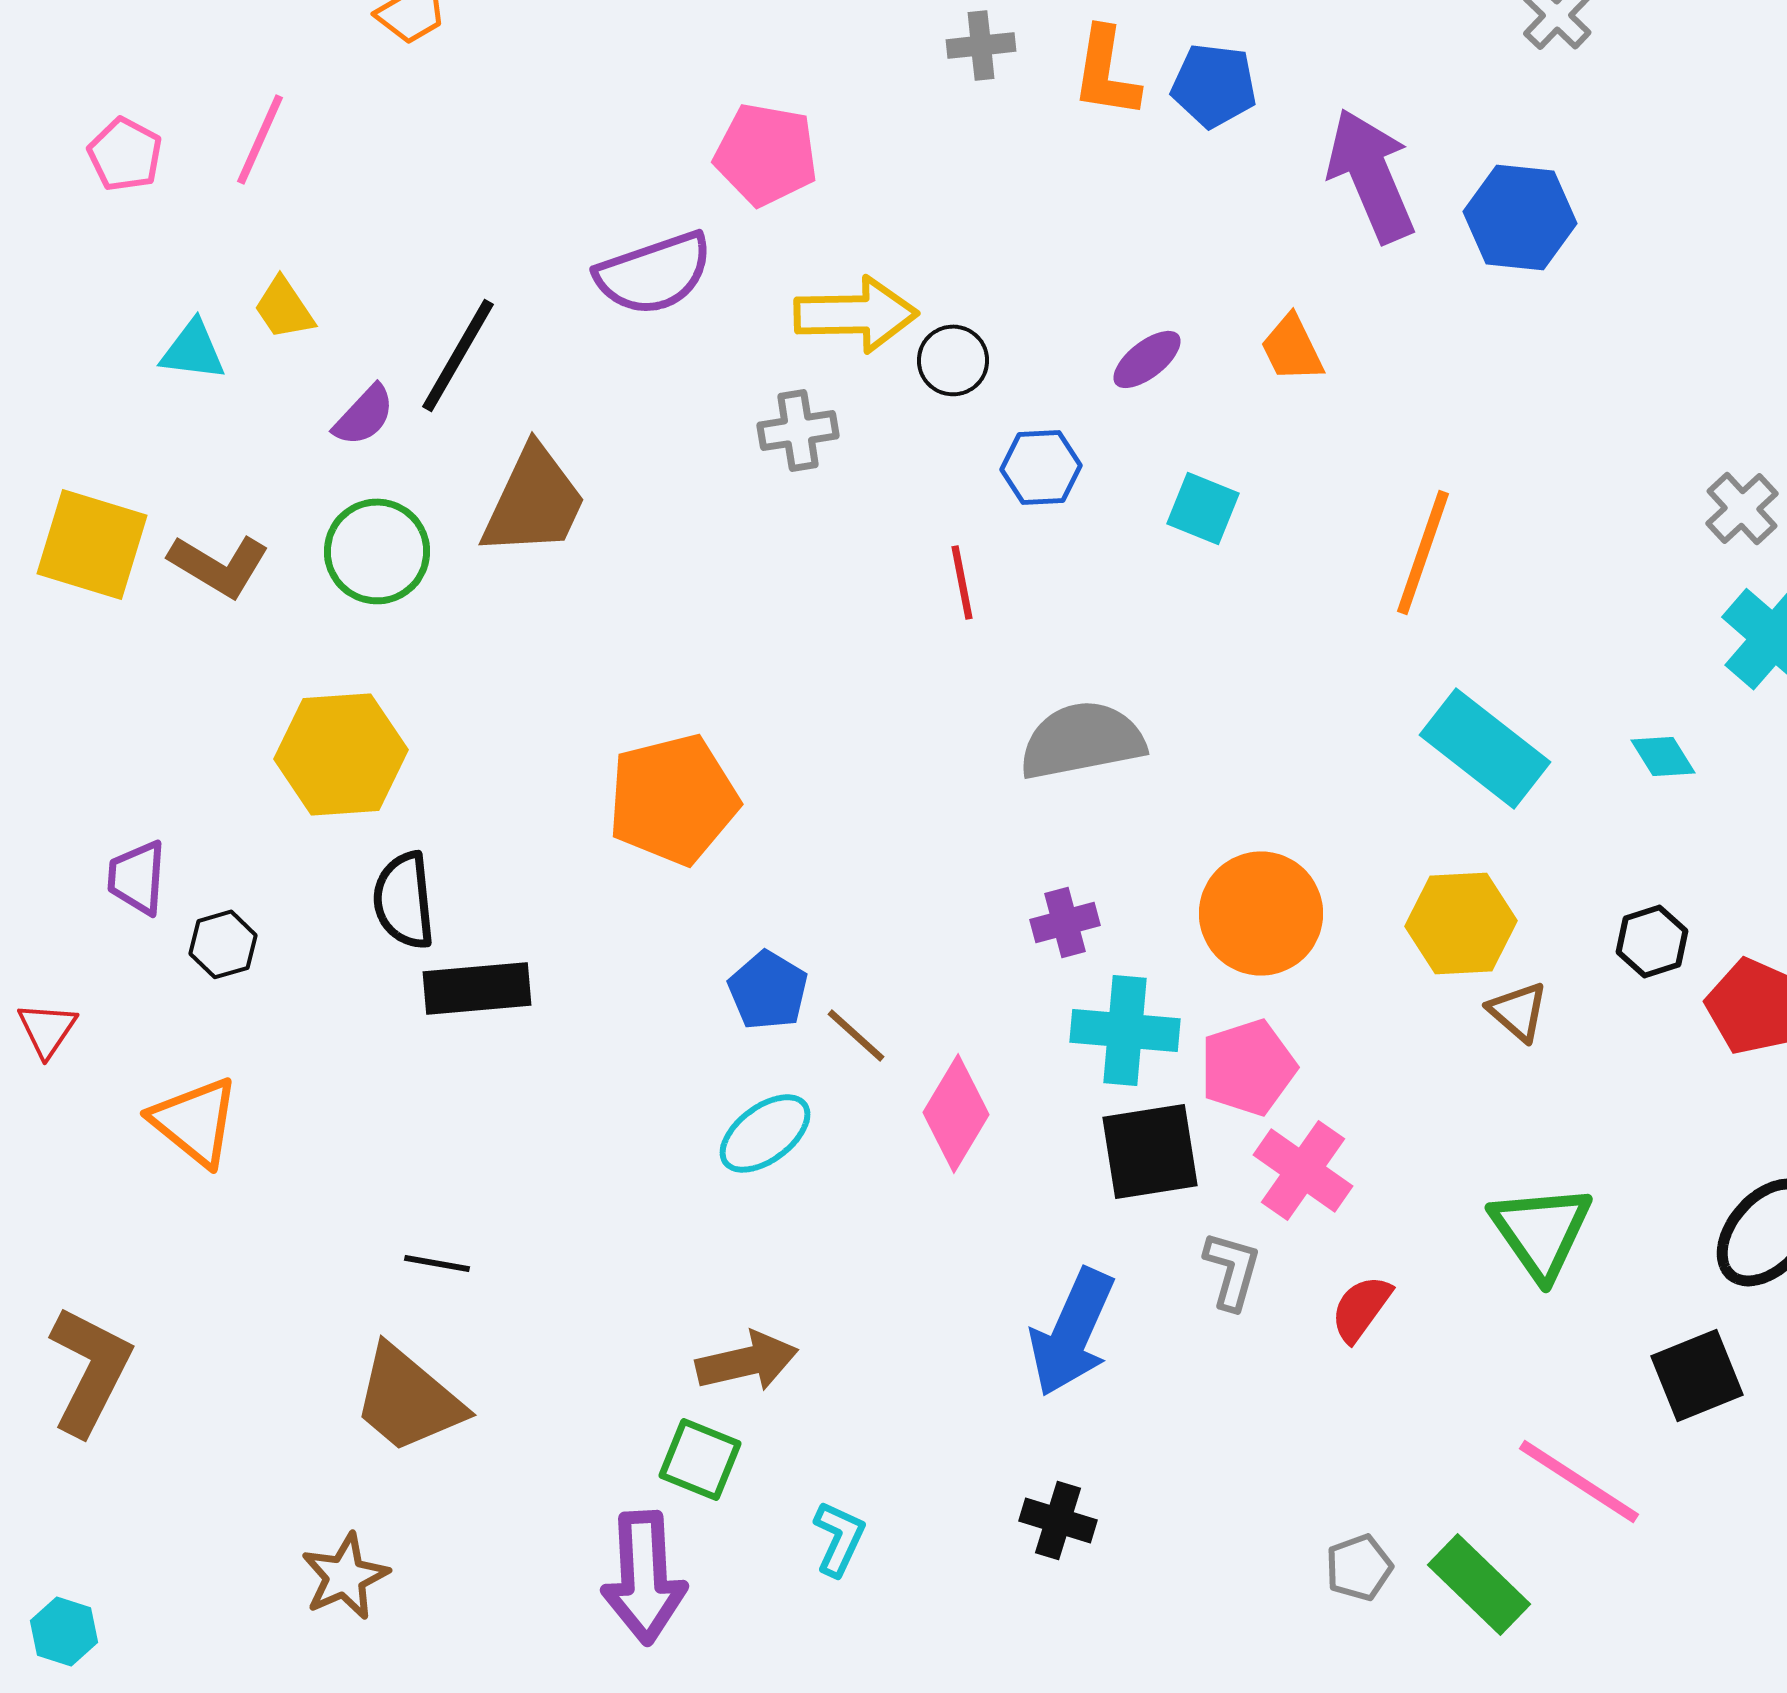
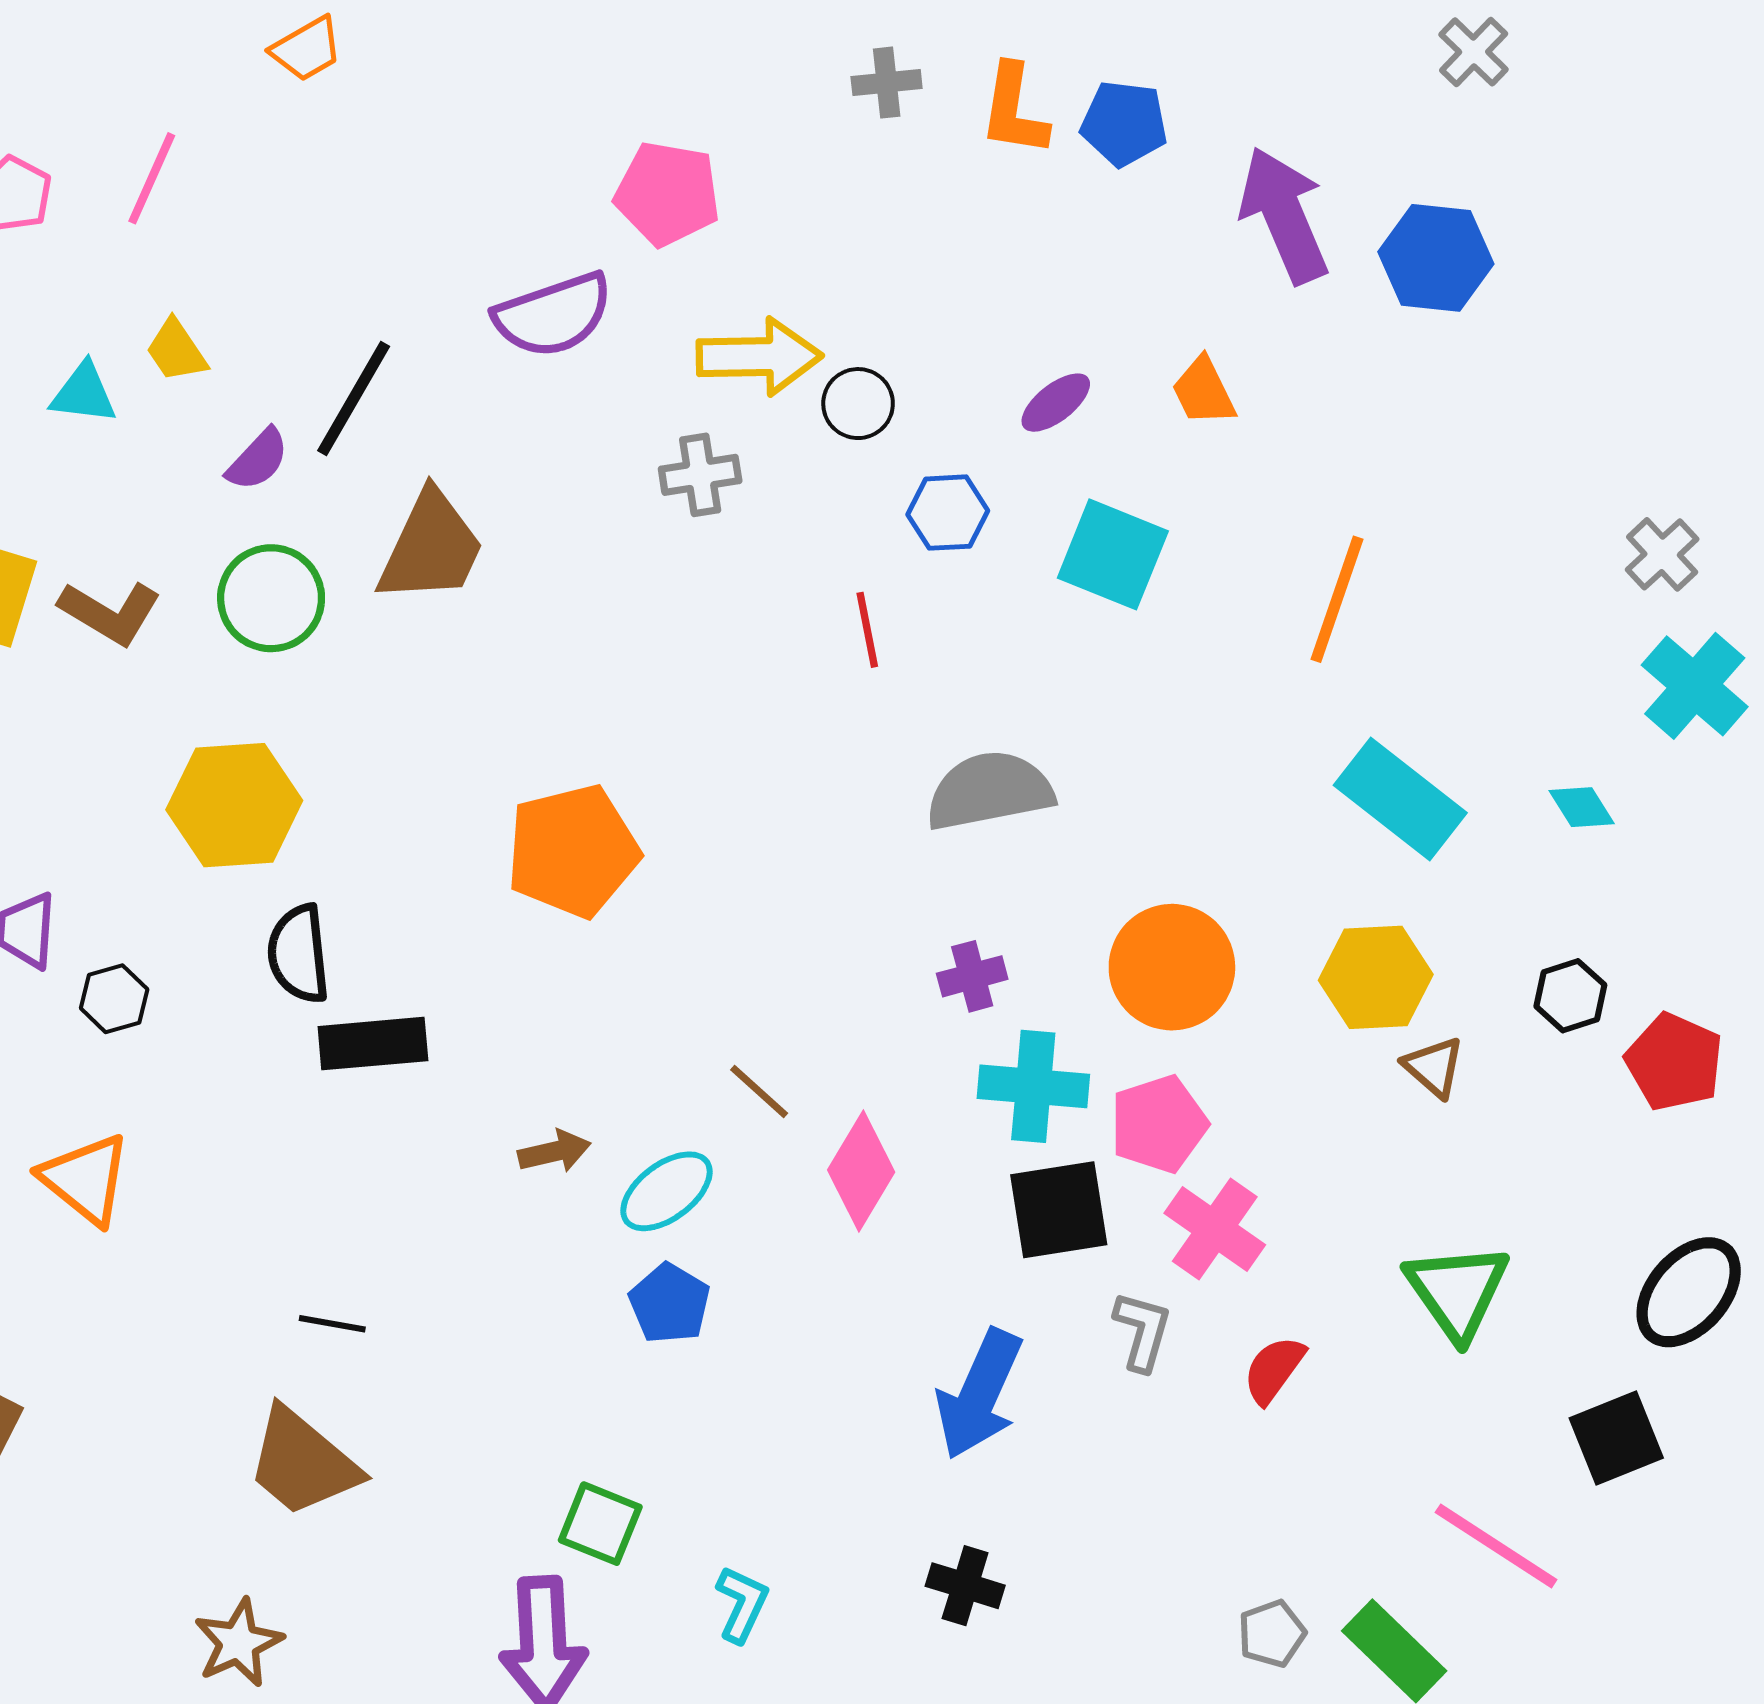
cyan square: (1203, 508) -> (1113, 554), size x1.5
blue pentagon: (768, 990) -> (670, 1303), moved
brown arrow: (747, 1361) -> (554, 1152), moved, size x0.7

